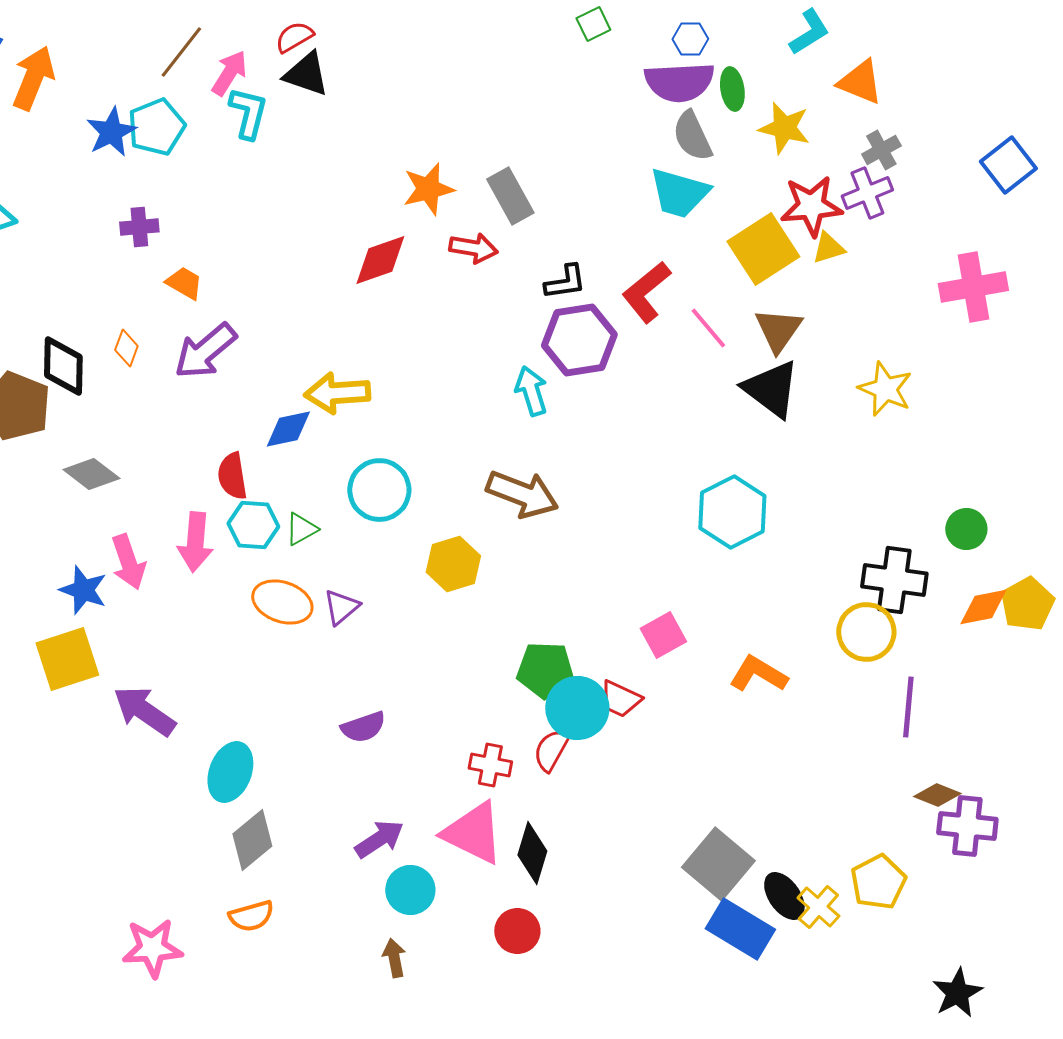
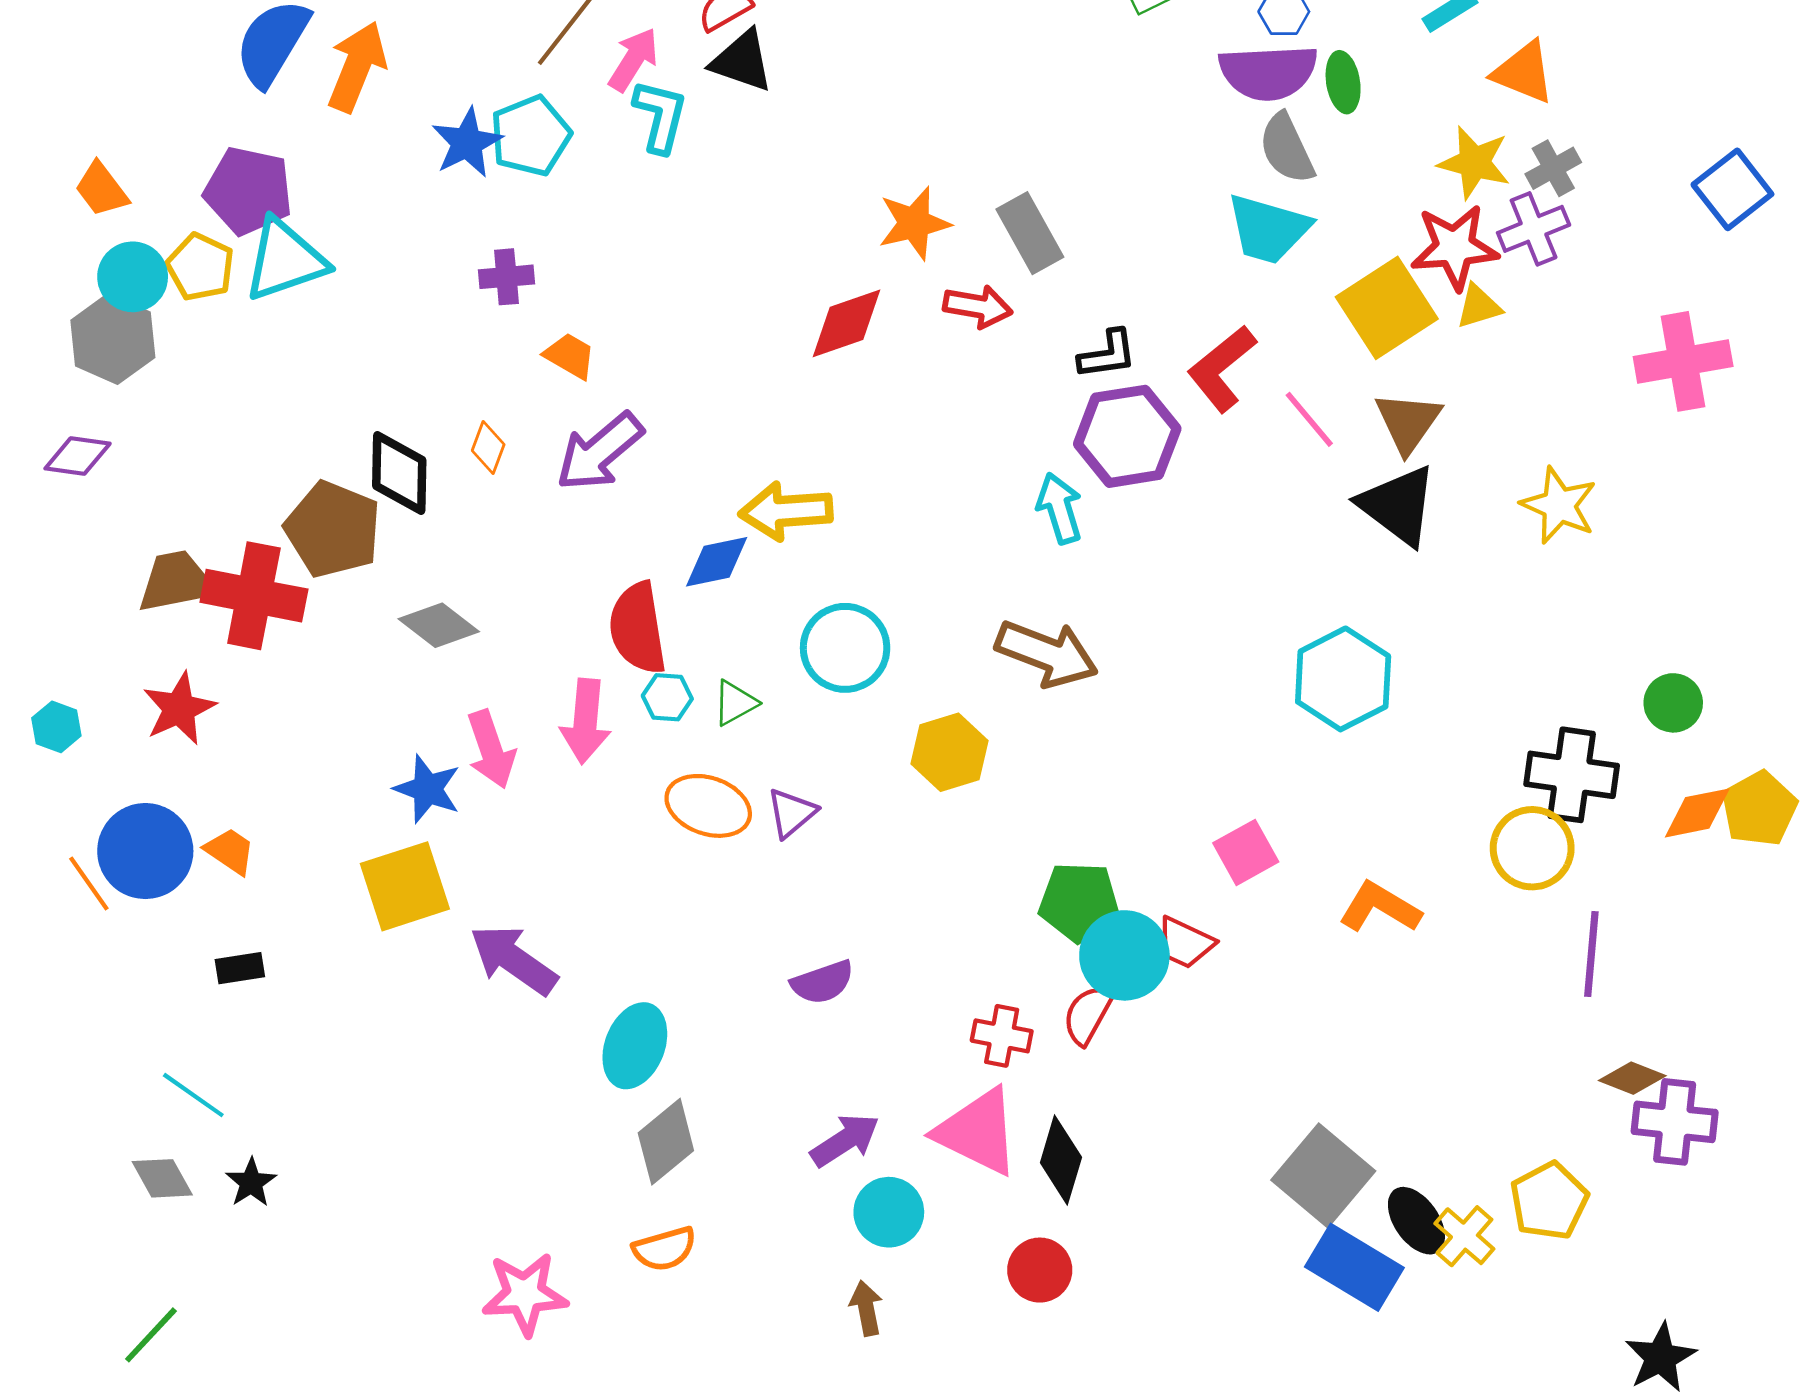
yellow star: (784, 128) -> (1474, 163), moved
red semicircle: (232, 476) -> (638, 628), size x1.4
cyan hexagon: (253, 525) -> (667, 697), size x0.7

